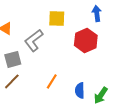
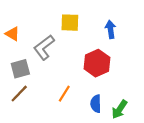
blue arrow: (97, 13) -> (110, 29), moved
red hexagon: (86, 40) -> (97, 63), moved

